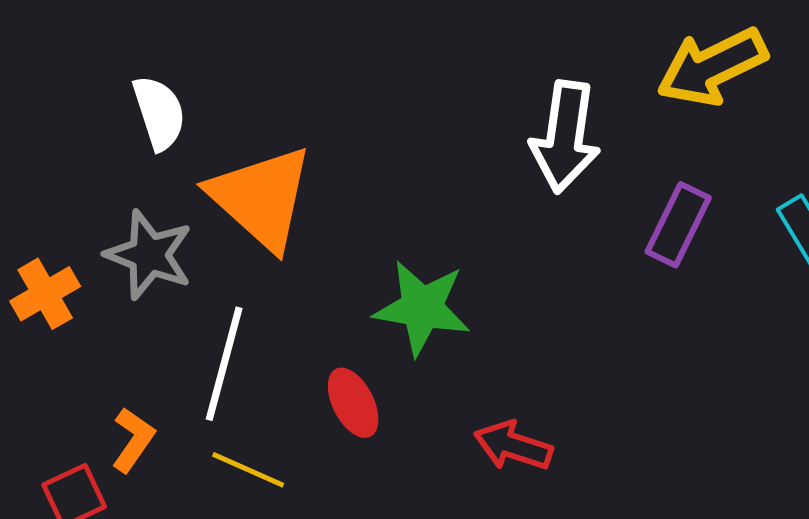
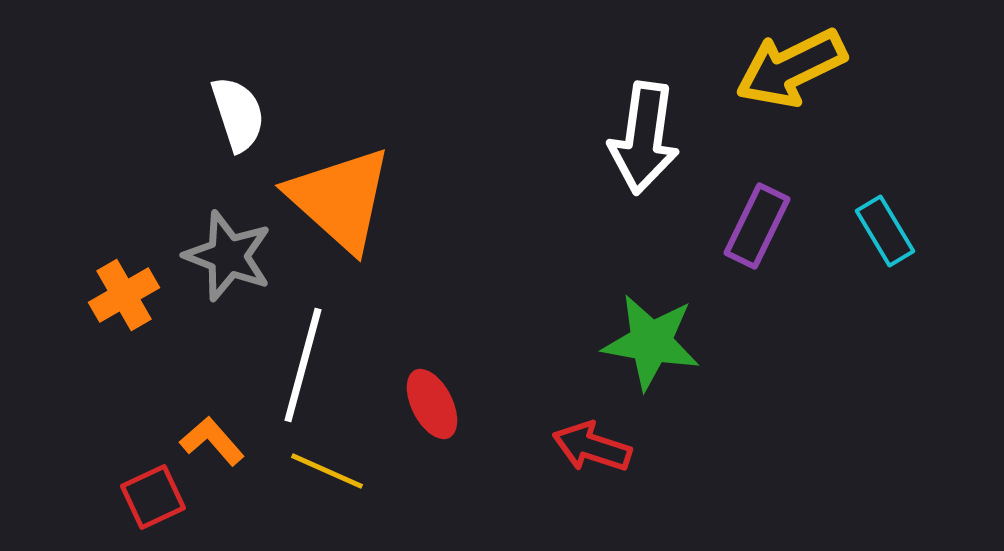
green star: (422, 308) -> (651, 342), moved
orange L-shape: (133, 440) -> (212, 441), turned -76

